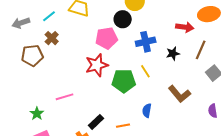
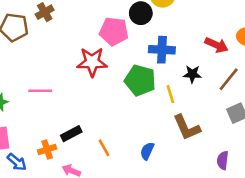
yellow line: (145, 71) -> (170, 94), moved
green pentagon: (124, 81) -> (140, 80), moved
blue semicircle: (147, 111) -> (147, 151), moved
orange line: (123, 126) -> (104, 148), turned 56

